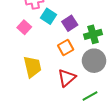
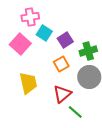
pink square: (24, 27) -> (20, 44), size x1.5
green line: (90, 96) -> (75, 112), moved, turned 70

